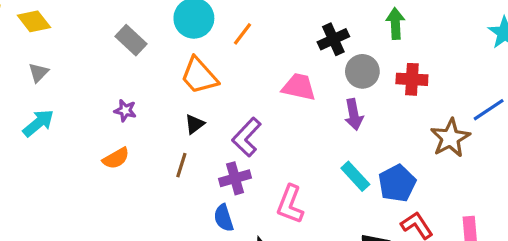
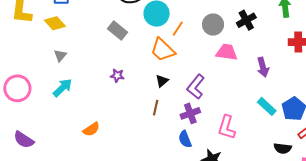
orange line: (242, 34) -> (178, 29), moved
gray circle: (362, 71) -> (213, 24), moved
orange semicircle: (116, 158) -> (91, 129), moved

